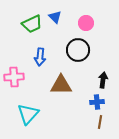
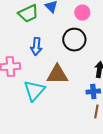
cyan triangle: (28, 114) -> (34, 91), moved

